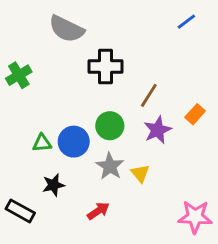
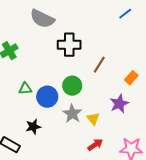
purple star: (158, 130) -> (119, 104), moved
green triangle: (42, 143) -> (25, 89), moved
red arrow: (98, 211) -> (95, 145), moved

